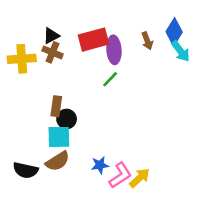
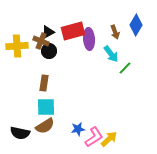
black triangle: (51, 36) -> (48, 32), moved
cyan arrow: (181, 51) -> (111, 54), moved
green line: (110, 79) -> (125, 68), moved
black circle: (67, 119) -> (49, 51), moved

